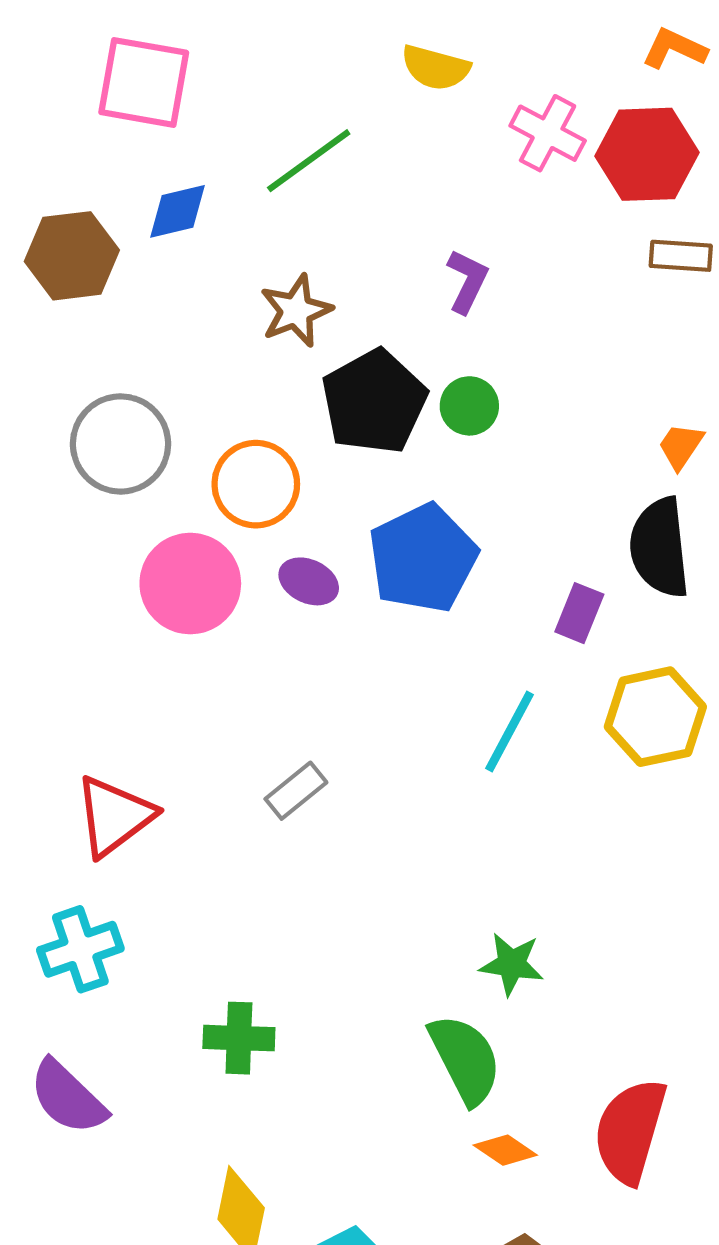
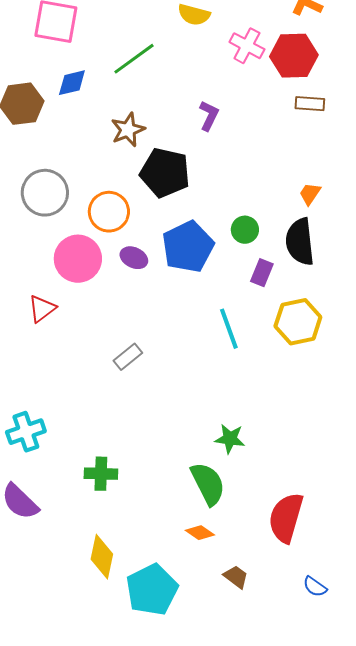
black pentagon: (374, 402) -> (165, 173), turned -30
green circle: (469, 406) -> (245, 230), moved
cyan line: (510, 732) -> (229, 329), turned -48
red triangle: (114, 816) -> (42, 309), moved, size x0.7
orange diamond: (505, 1150) -> (200, 533), moved

